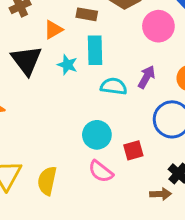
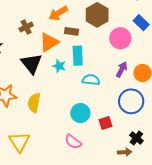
orange triangle: (53, 30) -> (49, 42), size x1.5
purple arrow: (146, 77) -> (122, 69), moved
pink semicircle: (101, 171) -> (73, 142), moved
yellow semicircle: (47, 181) -> (34, 103), moved

